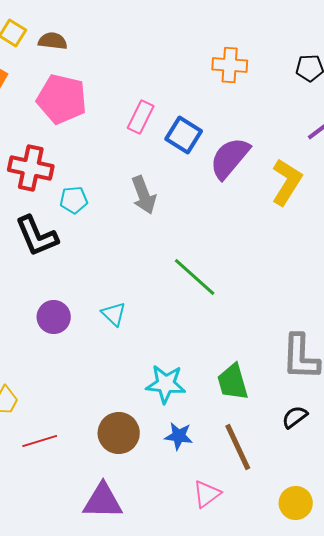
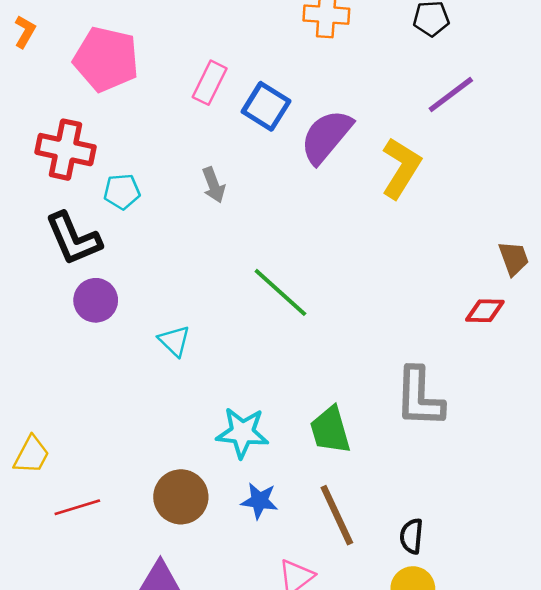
gray arrow: (144, 195) -> (214, 185), size x0.7
purple circle: (54, 317) -> (96, 300), moved
black semicircle: (295, 417) -> (411, 536), moved, turned -48

